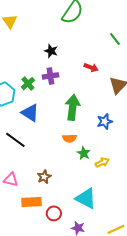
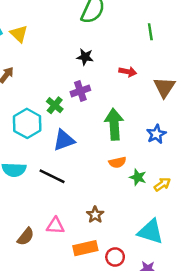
green line: (115, 39) -> (150, 32), turned 40
black star: (51, 51) -> (85, 57), moved
blue triangle: (30, 113) -> (64, 140), turned -42

